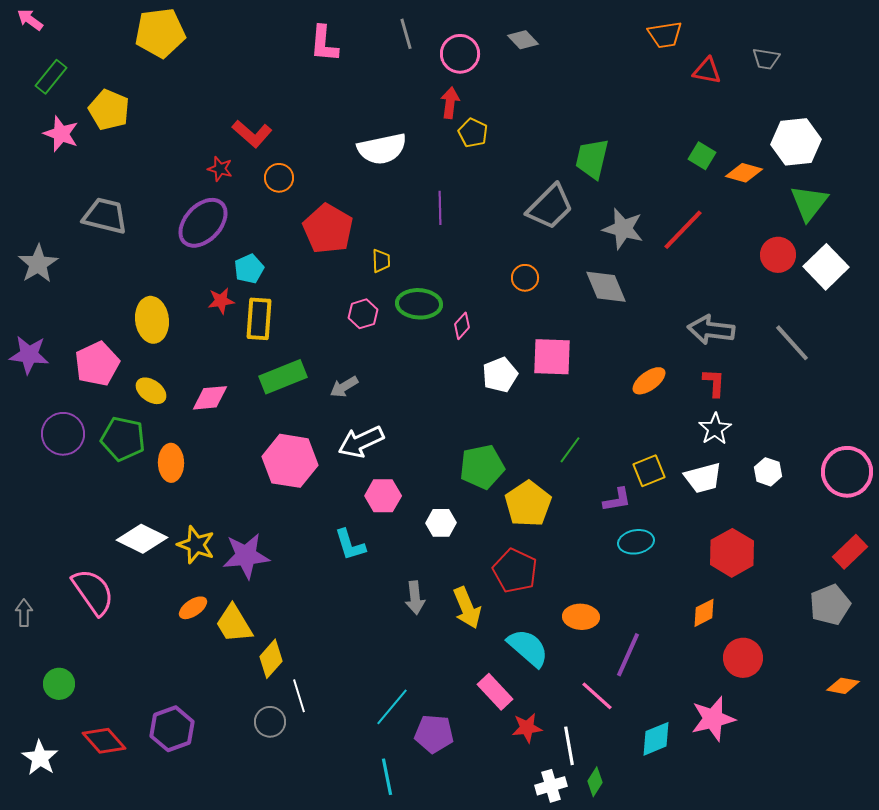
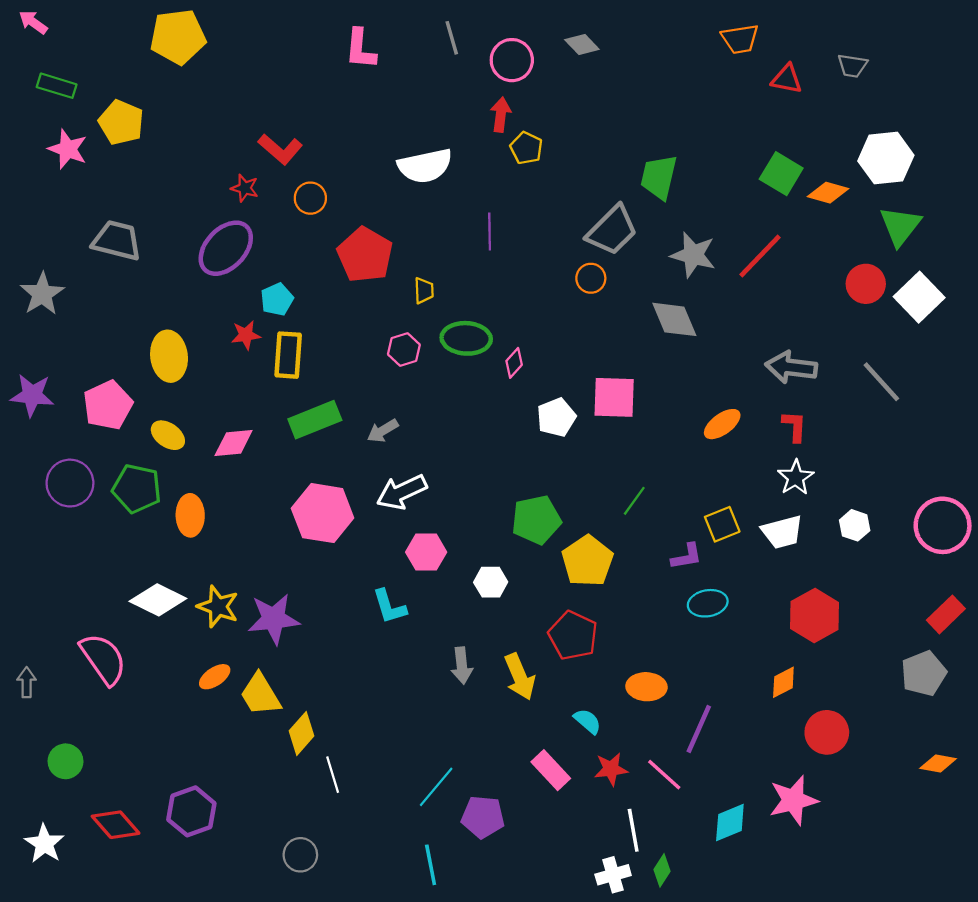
green rectangle: (51, 77) -> (57, 86), turned 68
green square: (702, 156) -> (781, 174), size x1.4
orange circle: (525, 278) -> (591, 278), moved
cyan semicircle: (528, 648) -> (588, 721), size x0.6
gray circle: (270, 722) -> (300, 855), moved
red star: (527, 728) -> (611, 769), moved

